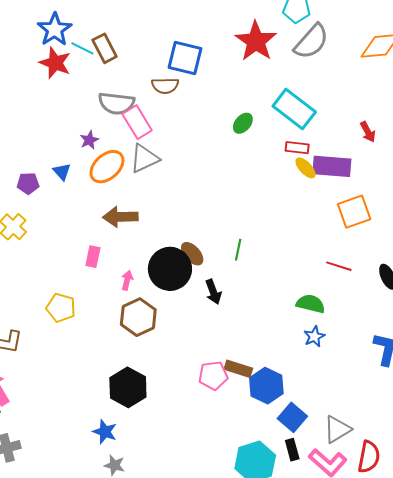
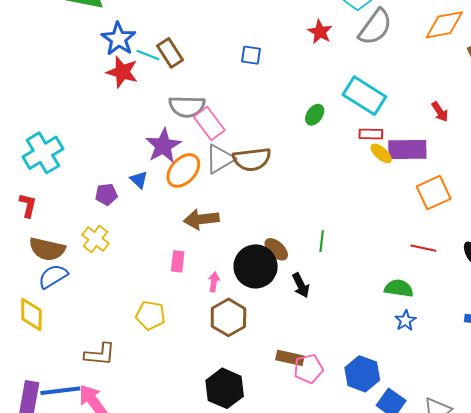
red star: (256, 41) -> (320, 32), size x0.6
blue square: (185, 58) -> (251, 55), size x0.6
brown semicircle: (165, 86) -> (252, 159), moved, size x1.4
purple star: (89, 140) -> (163, 146), size x1.8
brown rectangle: (238, 369) -> (290, 358), moved

